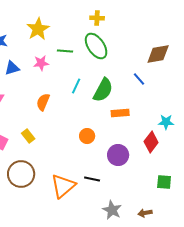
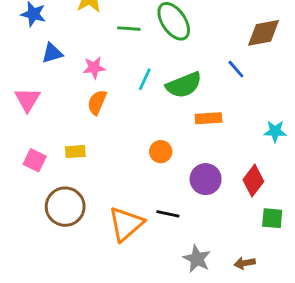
pink star: (41, 63) -> (94, 68), moved
green semicircle: (103, 90) -> (184, 85), turned 40
yellow rectangle: (28, 136) -> (75, 152), turned -56
red diamond: (151, 142) -> (253, 181), moved

